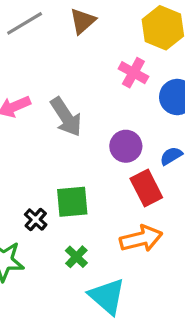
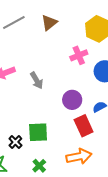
pink cross: (133, 73) -> (79, 55), turned 36
gray arrow: (66, 117) -> (37, 80), size x0.7

